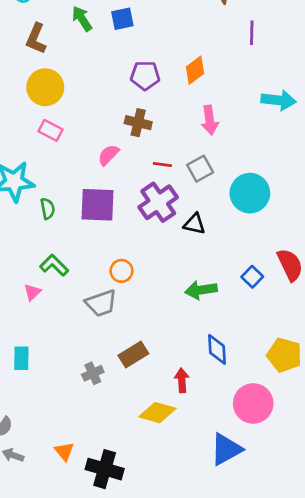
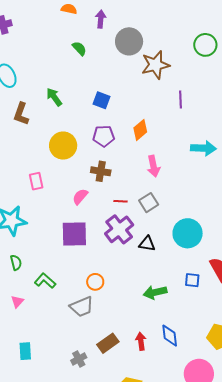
blue square: (122, 19) -> (101, 100), moved, turned 36
yellow circle: (45, 87) -> (63, 146), moved
pink rectangle: (51, 130) -> (36, 181), turned 54
cyan circle: (250, 193) -> (188, 233), moved
green semicircle: (48, 209) -> (16, 263), moved
blue square: (252, 277) -> (192, 280), turned -35
pink triangle: (32, 292) -> (17, 302), moved
red arrow: (182, 380) -> (141, 341), moved

